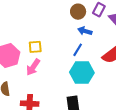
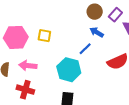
pink arrow: (33, 67) -> (28, 66), moved, turned 48
cyan hexagon: (82, 72) -> (69, 70), moved

